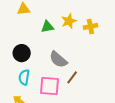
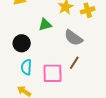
green triangle: (47, 27) -> (45, 25), moved
gray semicircle: (58, 59) -> (73, 38), moved

